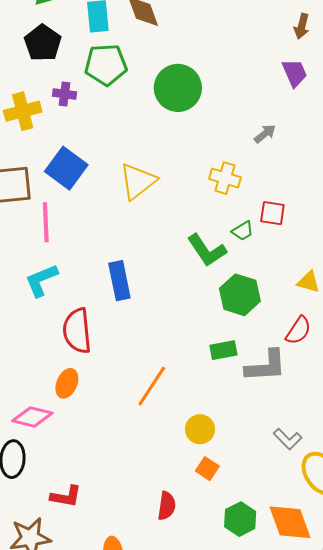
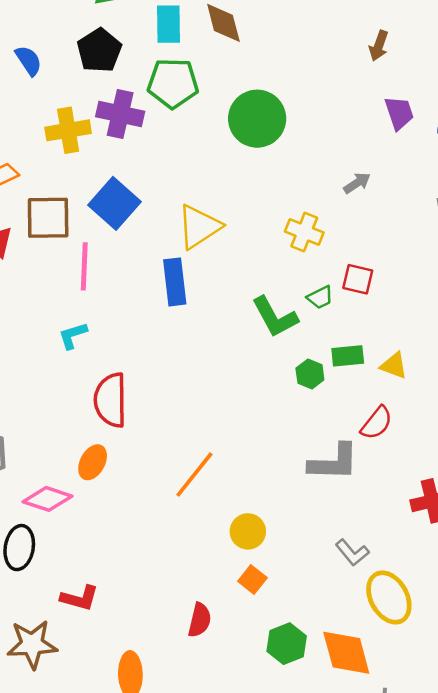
brown arrow: (302, 26) -> (379, 46), moved
purple cross: (64, 94) -> (120, 114), size x1.6
cyan L-shape: (41, 280) -> (73, 335), size x0.7
blue rectangle: (119, 281) -> (175, 282), moved
green hexagon: (240, 295) -> (310, 374), size x0.6
green rectangle: (223, 350) -> (348, 356), moved

